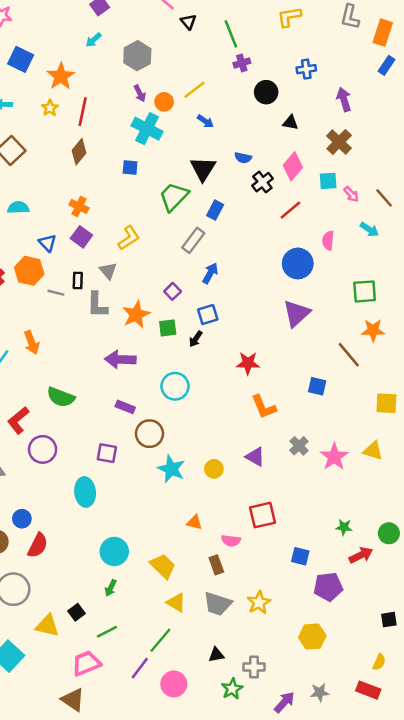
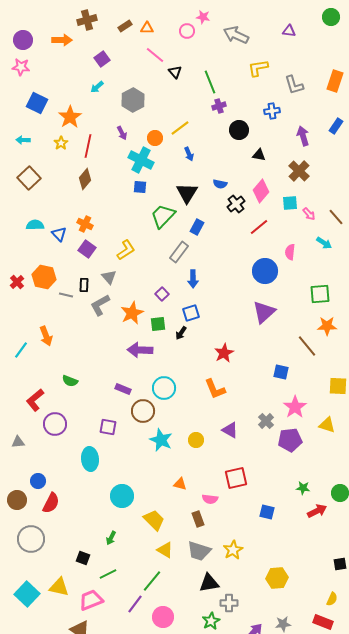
gray L-shape: (350, 17) -> (294, 85), moved, turned -30
blue rectangle: (386, 65) -> (336, 126), moved
purple arrow: (140, 93) -> (122, 133), moved
blue arrow: (205, 121) -> (189, 154), turned 32
blue square: (130, 168) -> (140, 187), moved
blue triangle: (47, 243) -> (59, 234), moved
blue arrow: (210, 273) -> (193, 279), turned 150
gray L-shape: (97, 305) -> (100, 305), turned 60
purple arrow: (120, 360) -> (140, 350), moved
red star: (248, 363) -> (224, 353), turned -30
cyan circle: (175, 386) -> (164, 388), moved
green semicircle: (61, 397) -> (70, 381), size x0.7
orange L-shape: (264, 407) -> (215, 389), moved
pink star: (334, 457) -> (295, 407), moved
cyan circle: (114, 552) -> (122, 496), moved
purple pentagon: (328, 587) -> (290, 440), moved
black square: (77, 612) -> (83, 558), turned -32
yellow triangle: (47, 626) -> (59, 587), moved
black triangle: (216, 655) -> (209, 583), moved, size x1.5

